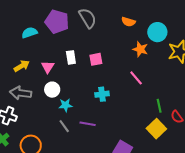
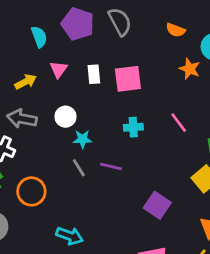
cyan semicircle: (29, 33) -> (39, 37), turned 84
pink square: (96, 59) -> (128, 79), size x1.5
pink triangle: (48, 67) -> (58, 69), moved
pink line: (136, 78) -> (179, 123), moved

